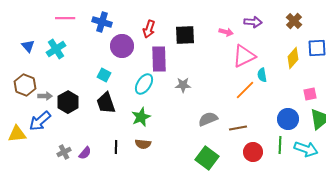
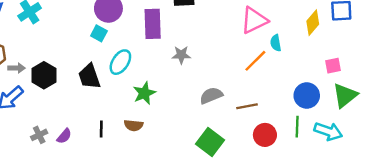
cyan square: (104, 75) -> (99, 33), moved
cyan ellipse: (144, 84) -> (120, 62), moved
green star: (141, 117) -> (144, 93), moved

